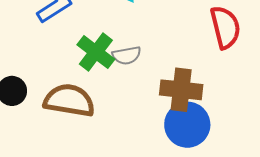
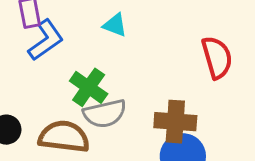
gray semicircle: (127, 55) -> (105, 114), moved, size x1.5

